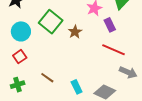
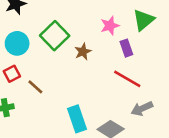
gray arrow: (128, 72) -> (142, 109), turned 126
brown line: (47, 78) -> (35, 87), moved
cyan rectangle: (77, 87) -> (77, 119), size x1.5

